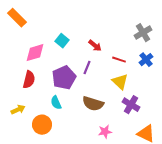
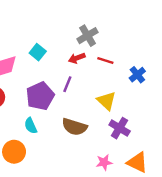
gray cross: (143, 33) -> (88, 36), moved
red arrow: (95, 46) -> (77, 58), turned 120
red line: (119, 60) -> (105, 60), moved
pink star: (105, 132) -> (104, 162), moved

